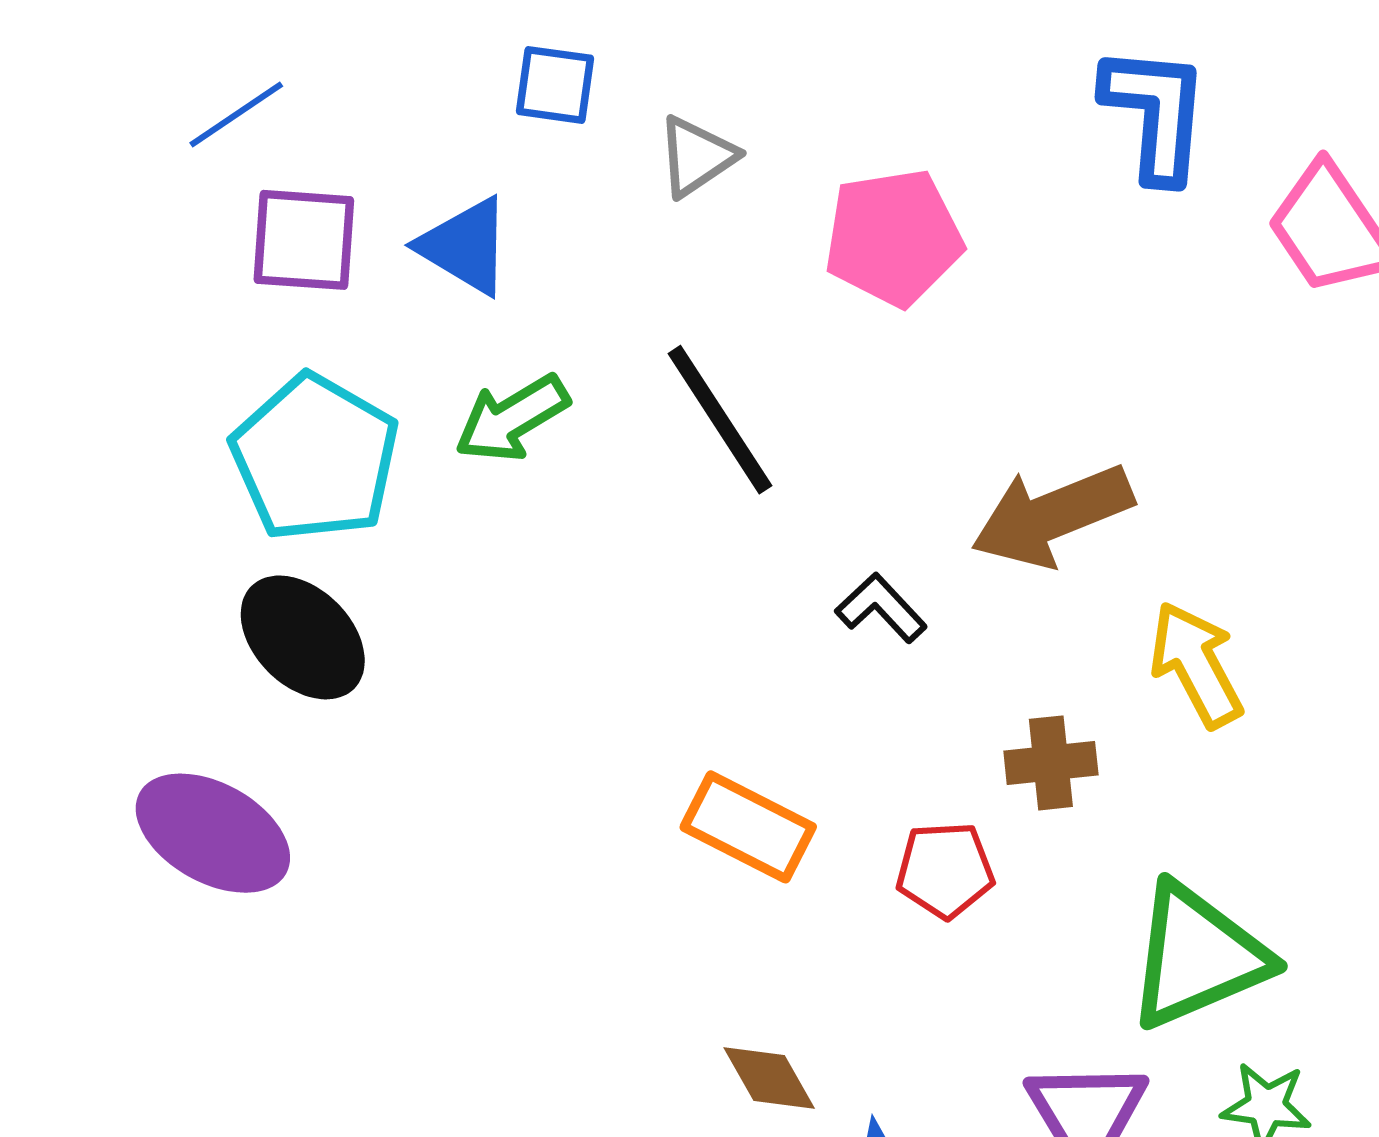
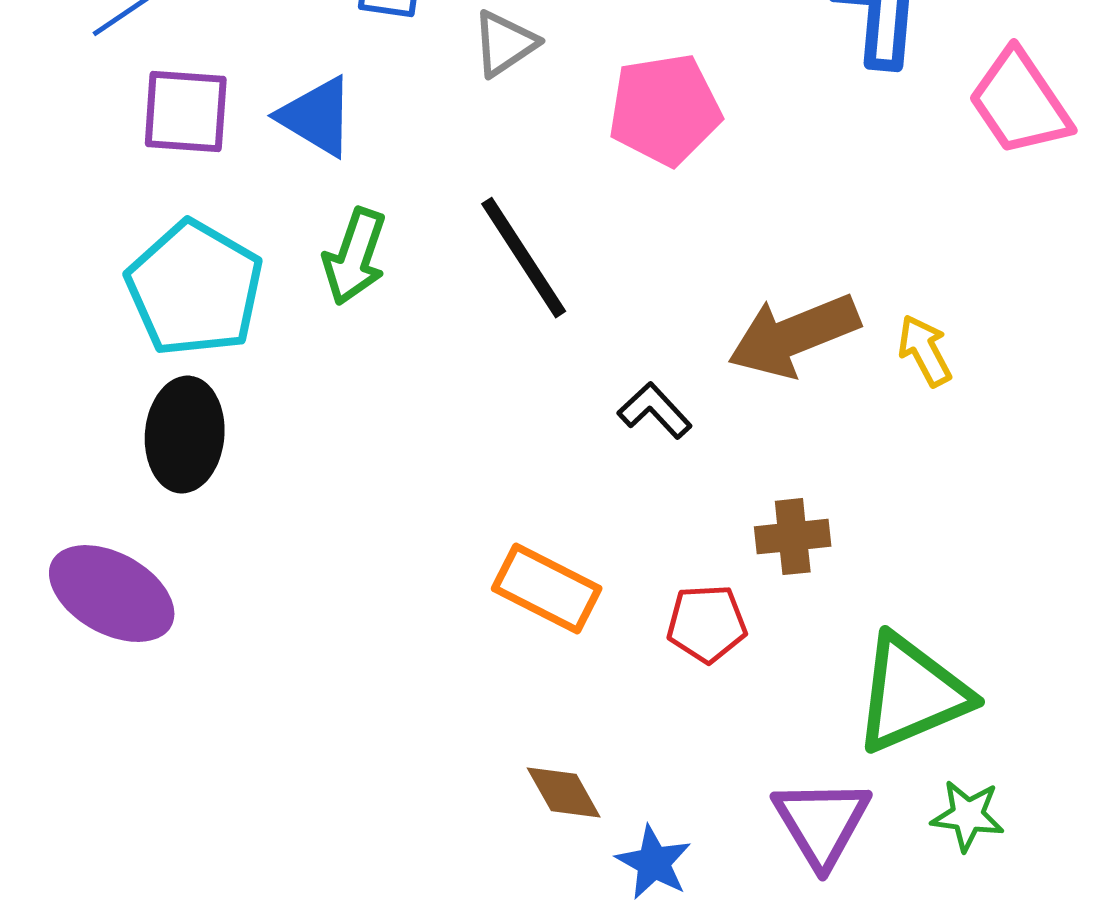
green arrow: (512, 418) -> (355, 257), turned -40
black ellipse: (303, 637) -> (185, 435), turned 50
yellow arrow: (1196, 665) -> (925, 351), moved, size x0.7

